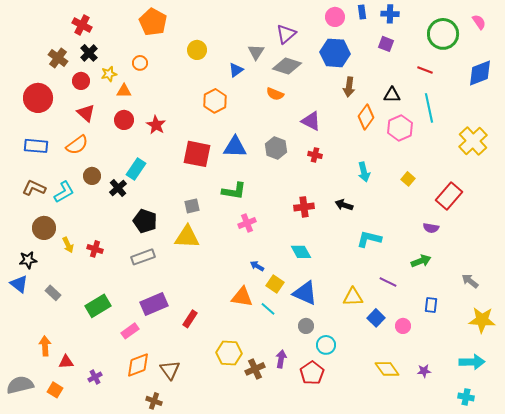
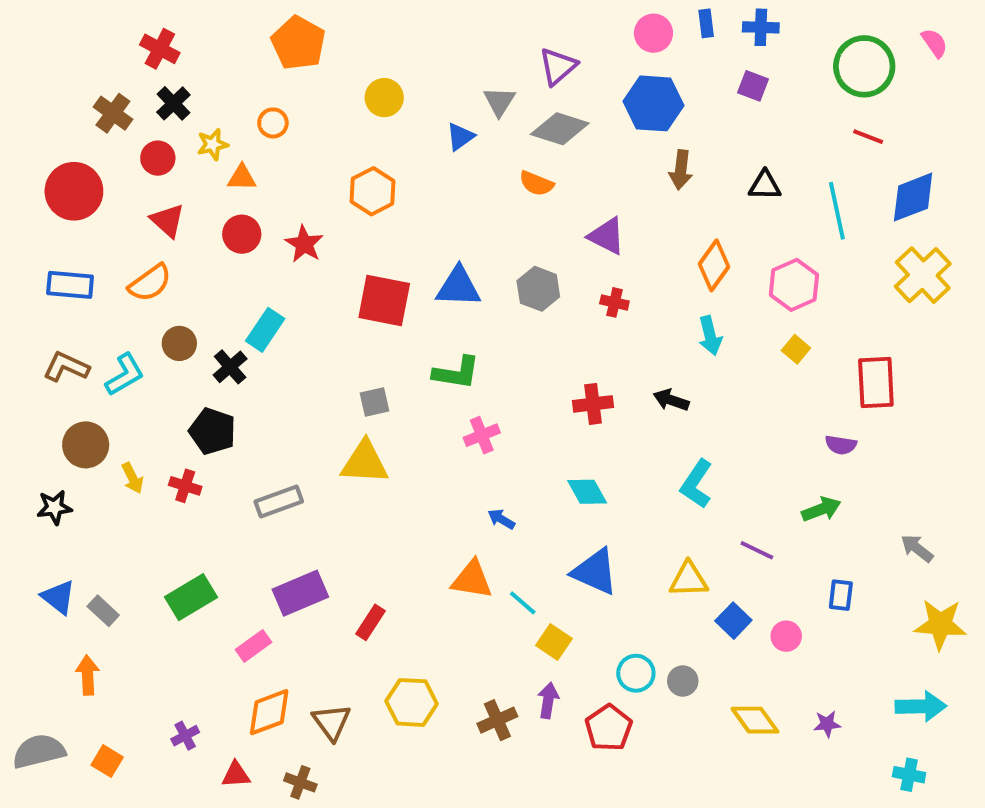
red line: (425, 70) -> (868, 137), moved
blue diamond: (480, 73) -> (913, 197), moved
orange hexagon: (215, 101) -> (372, 191), moved
orange diamond: (366, 117) -> (714, 265), moved
pink hexagon: (400, 128) -> (794, 285), moved
red rectangle: (449, 196) -> (876, 382), turned -44
black pentagon: (145, 221) -> (212, 431), moved
cyan L-shape: (369, 239) -> (696, 484), moved, turned -70
blue triangle: (19, 284) -> (58, 597), moved
yellow square: (275, 284) -> (554, 642), moved
gray rectangle: (53, 293) -> (103, 611), moved
gray circle: (306, 326) -> (683, 681), moved
yellow hexagon: (229, 353) -> (412, 702), moved
red triangle: (66, 362) -> (236, 775), moved

